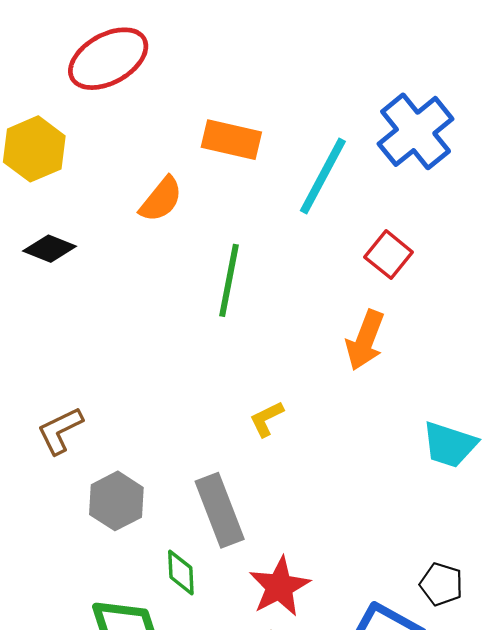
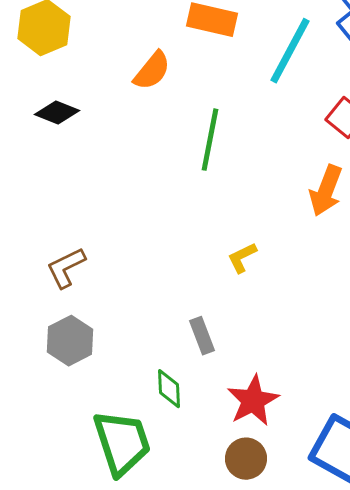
gray hexagon: (116, 501) -> (70, 341), moved
gray rectangle: (220, 510) -> (202, 336), size x0.6

